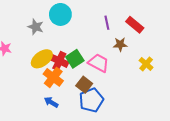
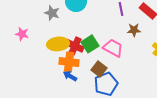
yellow ellipse: (42, 59) -> (58, 44), turned 30
orange cross: (53, 77) -> (69, 62), turned -30
blue arrow: (51, 102) -> (70, 76), moved

